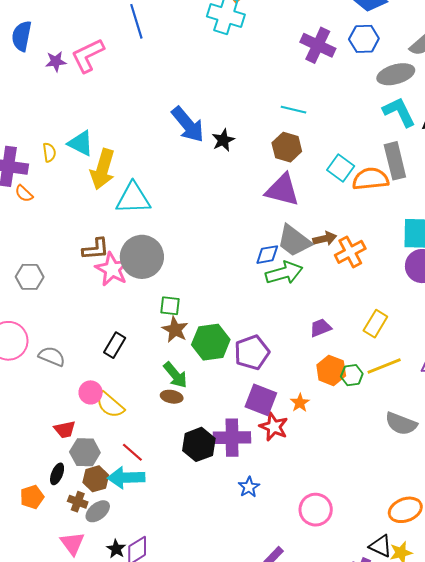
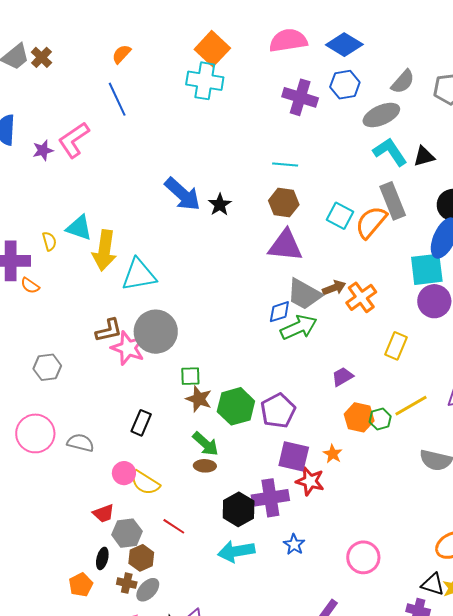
orange semicircle: (371, 179) -> (371, 222), turned -36
yellow rectangle: (375, 324) -> (396, 346), moved
cyan arrow: (126, 478) -> (236, 551), moved

